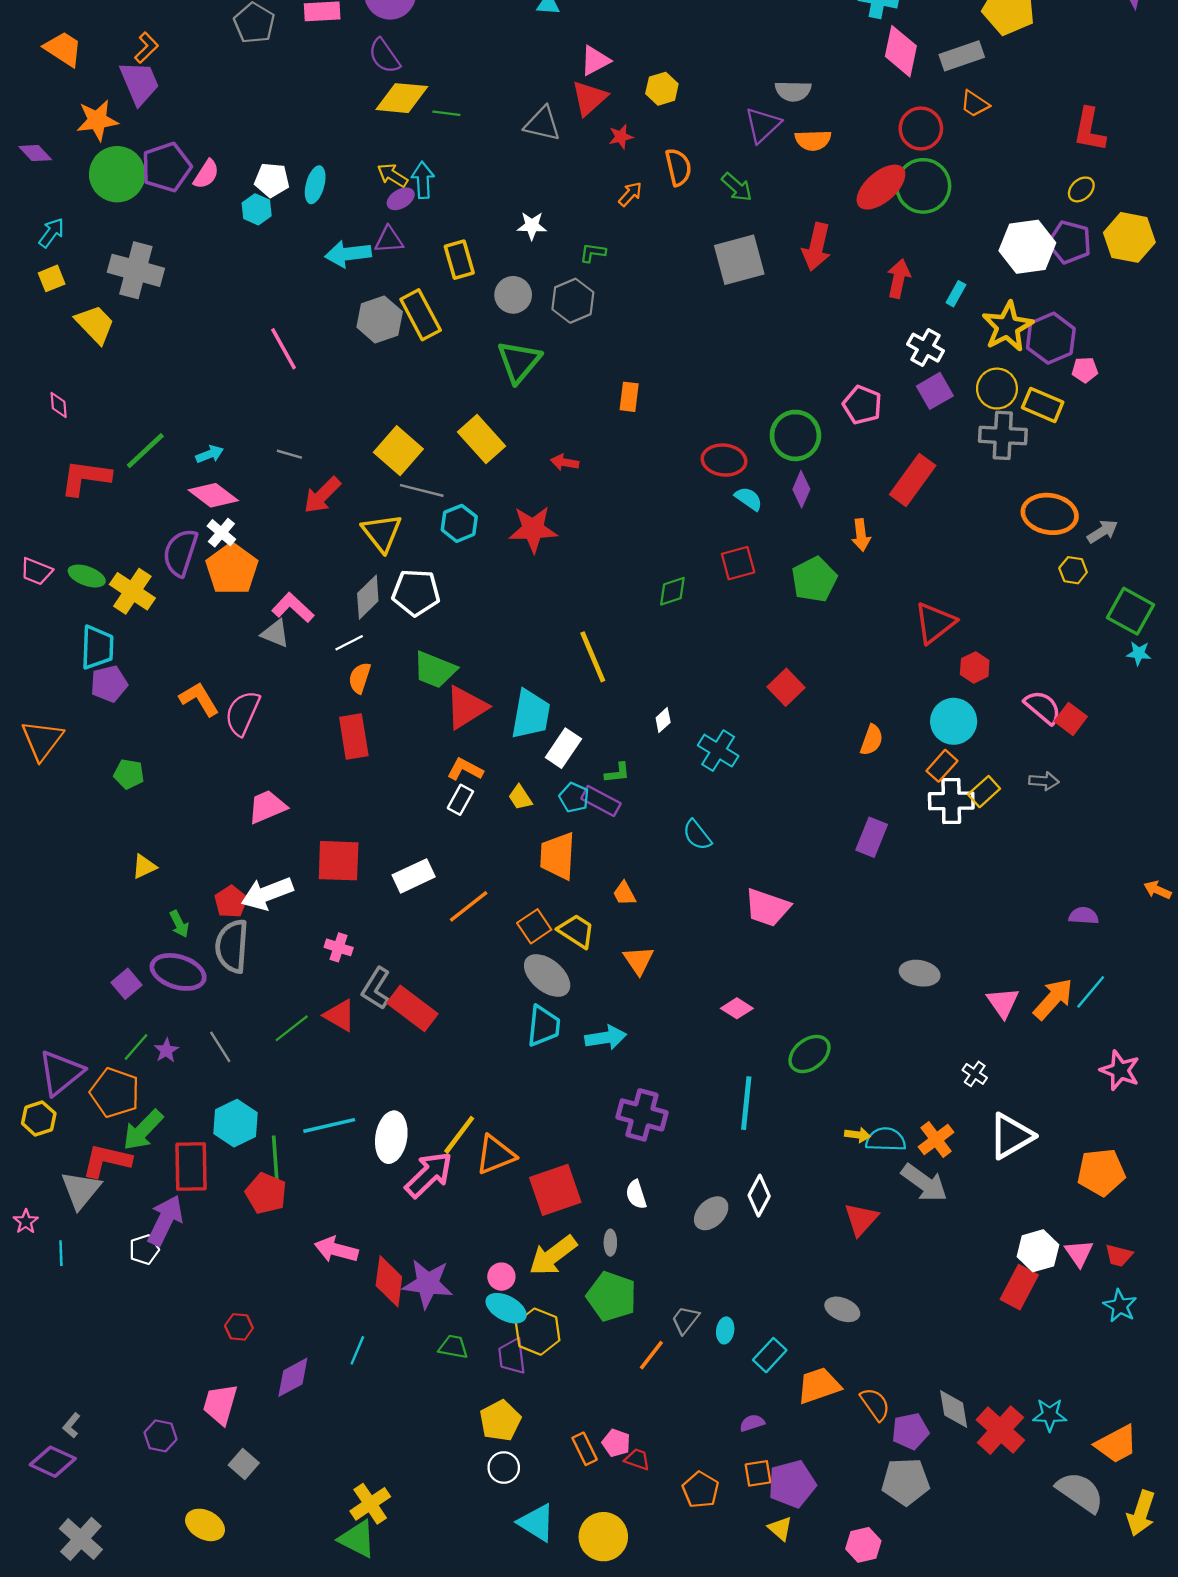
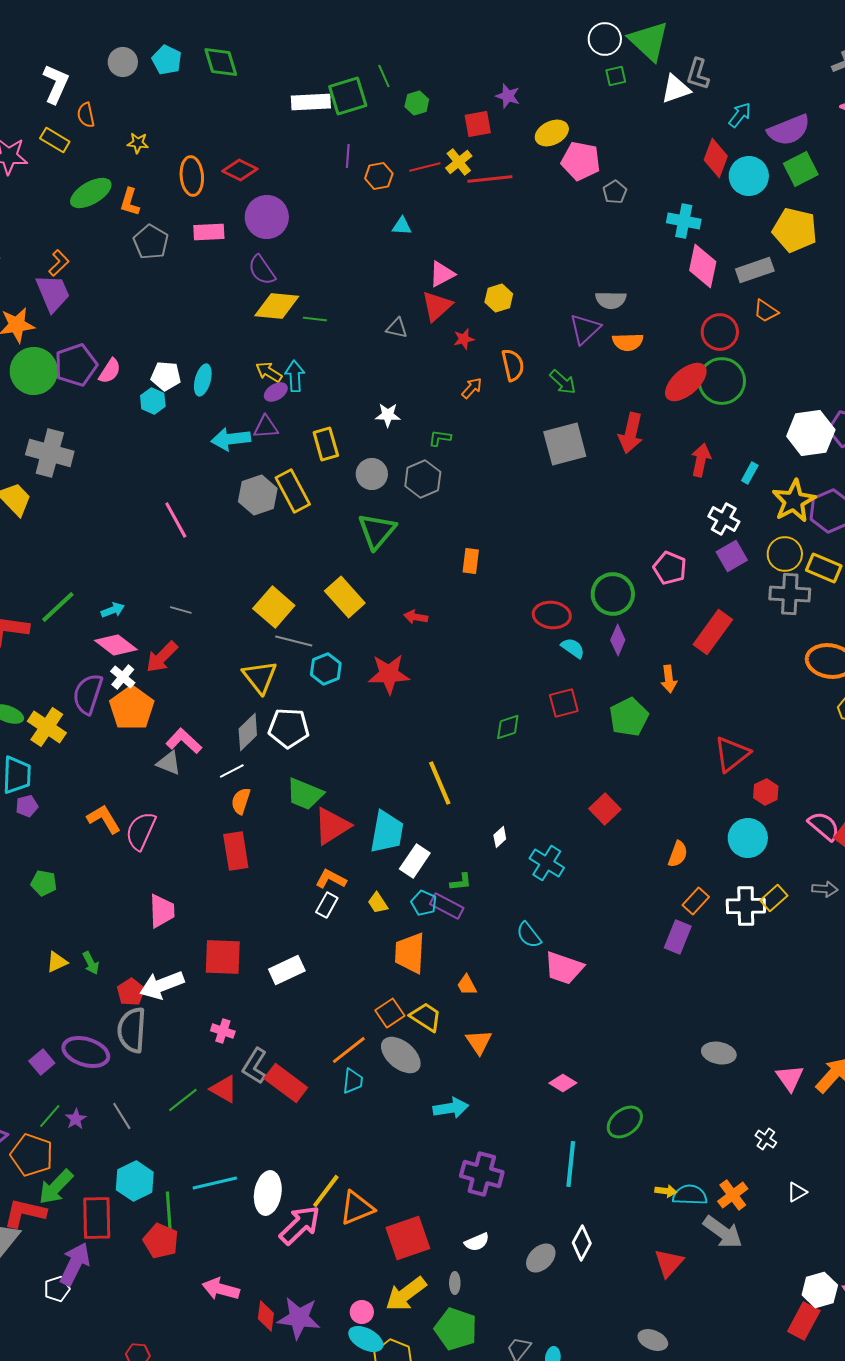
gray triangle: (542, 124) -> (397, 328), size x0.7
red arrow: (322, 495) -> (162, 657), moved
purple pentagon: (109, 684) -> (27, 806), size x0.7
orange rectangle: (942, 766) -> (696, 901), moved
pink trapezoid: (267, 807) -> (162, 911), turned 111
orange line: (469, 906) -> (349, 1050), moved
pink trapezoid: (767, 908) -> (564, 968), moved
green arrow: (179, 924) -> (91, 963), moved
cyan trapezoid: (544, 1026) -> (353, 1081), moved, size x0.7
white triangle: (1011, 1136) -> (797, 1192), size x0.5
white semicircle: (636, 1195) -> (477, 1242), turned -95
red diamond: (389, 1281) -> (266, 1316), size x0.7

